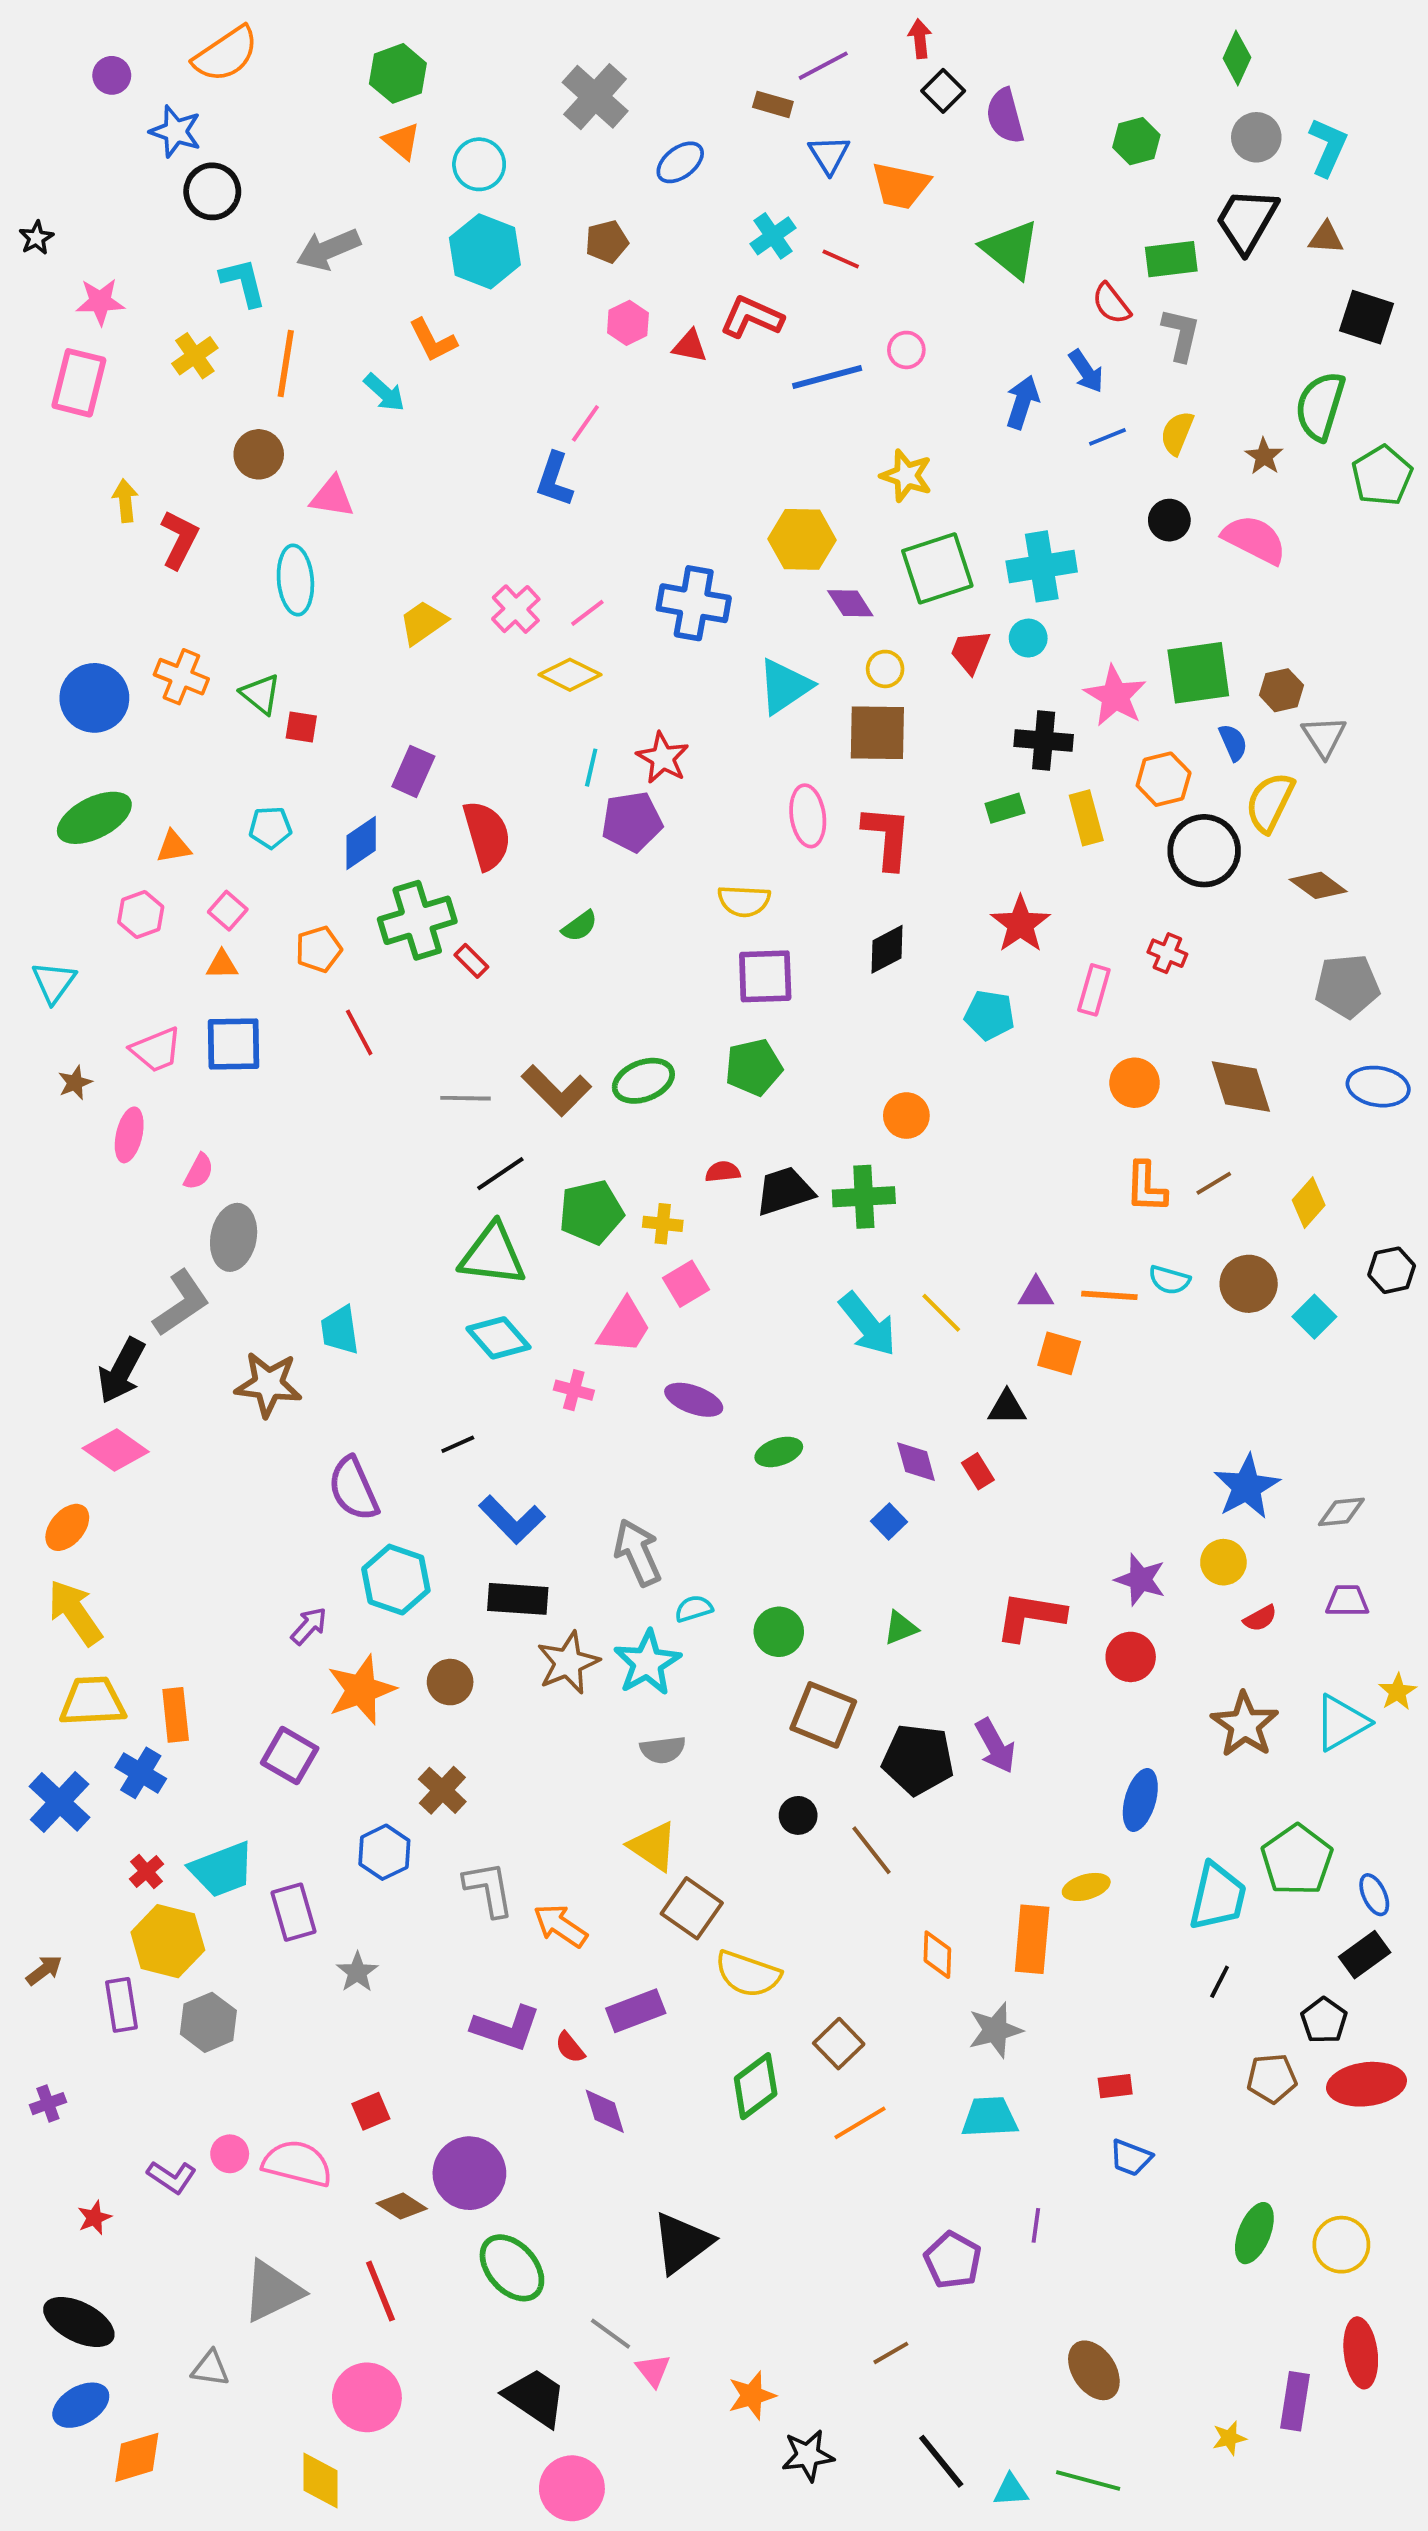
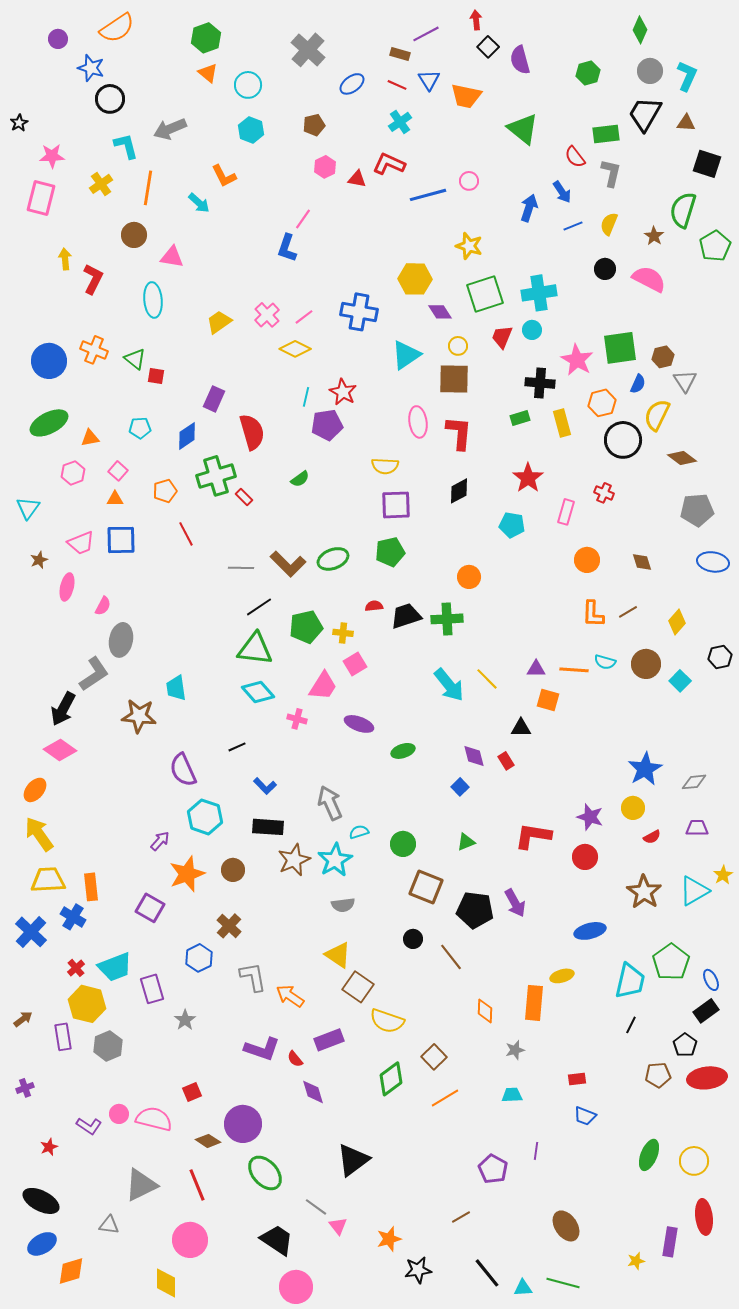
cyan hexagon: (485, 251) -> (251, 130), size x0.7
red line: (841, 259) -> (397, 85), moved
blue semicircle: (1233, 742) -> (638, 384), turned 48
brown diamond: (1241, 1087) -> (642, 562), size x0.6
blue L-shape: (512, 1520) -> (265, 786), size x0.7
blue ellipse: (1140, 1800) -> (590, 931), turned 60
gray star: (995, 2030) -> (515, 1050), size x0.7
cyan trapezoid: (990, 2117) -> (512, 1095), size x0.7

